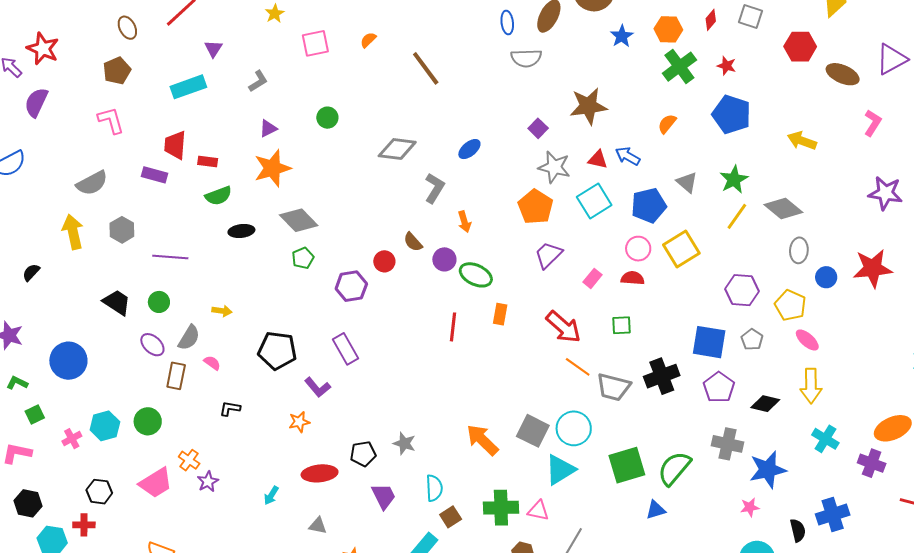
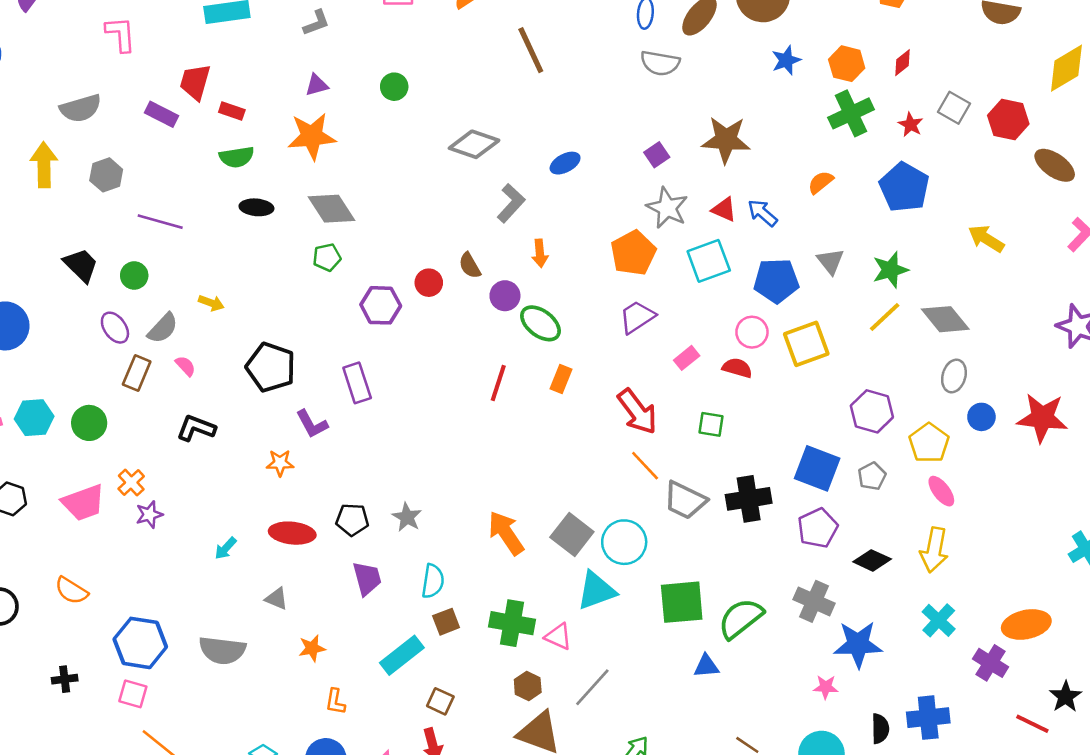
gray square: (751, 17) -> (954, 108), moved
black L-shape: (230, 409) -> (196, 428), size x1.4

